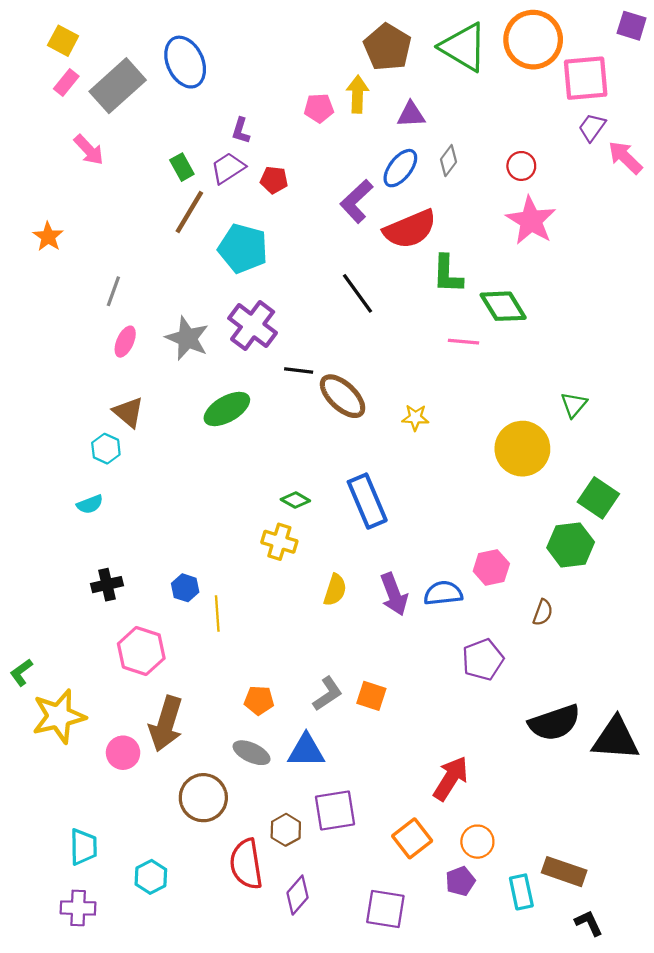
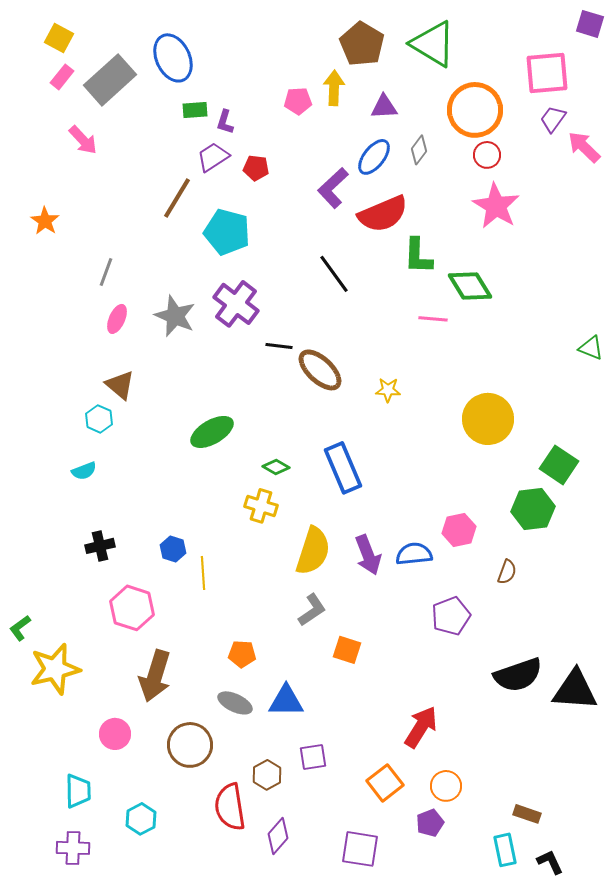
orange circle: (533, 40) -> (475, 110), moved
green rectangle: (182, 167) -> (195, 110), moved, turned -65
green triangle: (574, 405) -> (591, 348), moved, turned -48
green ellipse: (227, 409) -> (212, 432), moved
yellow semicircle: (335, 590) -> (313, 551), size x1.6
gray L-shape: (328, 694) -> (312, 610), moved
pink circle: (123, 753) -> (115, 734), moved
purple square: (335, 811) -> (313, 757), size x0.7
brown rectangle: (564, 872) -> (527, 814), size x0.7
cyan rectangle: (521, 892) -> (505, 850), moved

